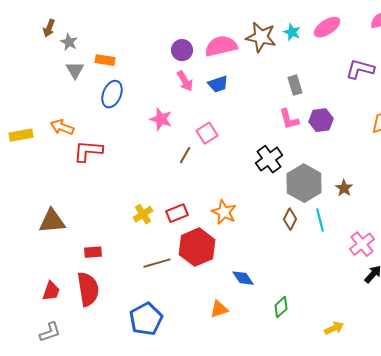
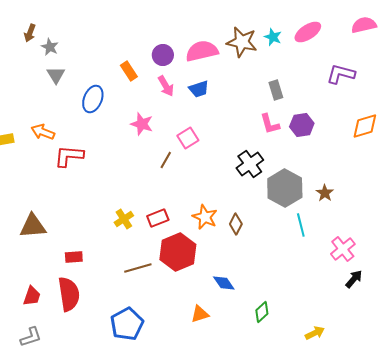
orange rectangle: (105, 60) -> (129, 71), moved, turned 48
brown diamond: (290, 219) -> (236, 224), moved

